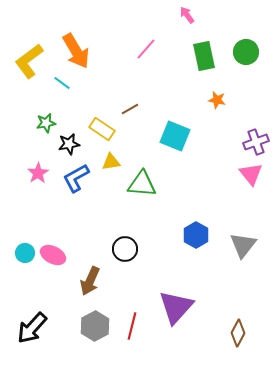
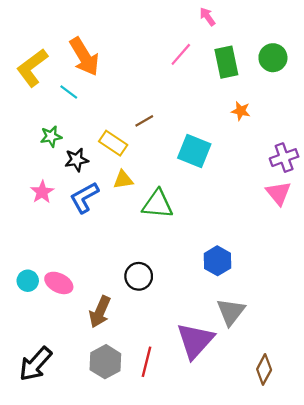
pink line: (146, 49) -> (181, 54), moved
gray triangle: (243, 245) -> (231, 312), moved

